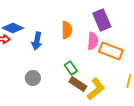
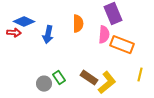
green rectangle: (71, 68) -> (59, 78), moved
gray circle: (33, 78) -> (44, 84), moved

